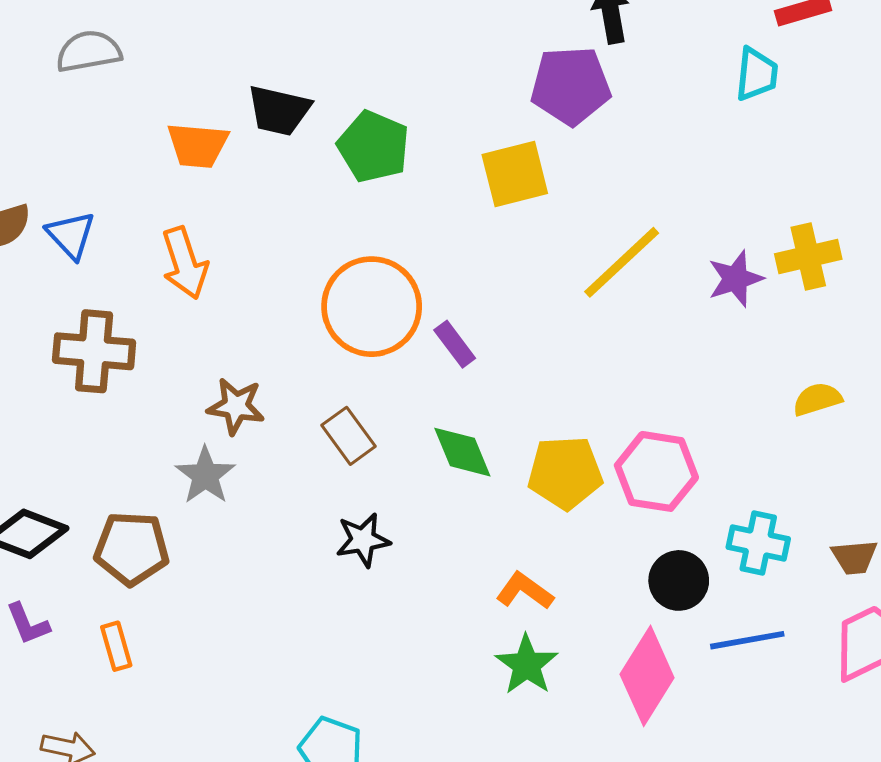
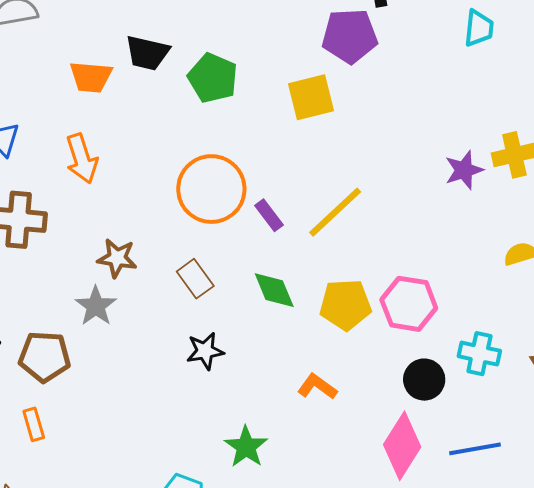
yellow line: (622, 262) -> (335, 212), moved
blue line: (747, 640) -> (475, 449), moved
green star: (527, 665) -> (246, 447), moved

